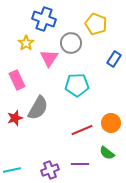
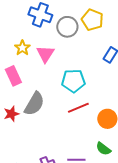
yellow star: (26, 43) -> (22, 48), moved
gray circle: (71, 43) -> (67, 27), moved
red line: (82, 130) -> (78, 108), moved

